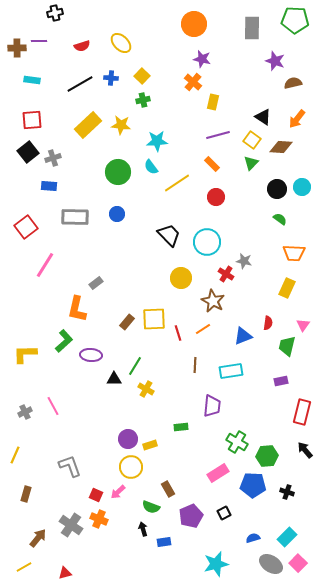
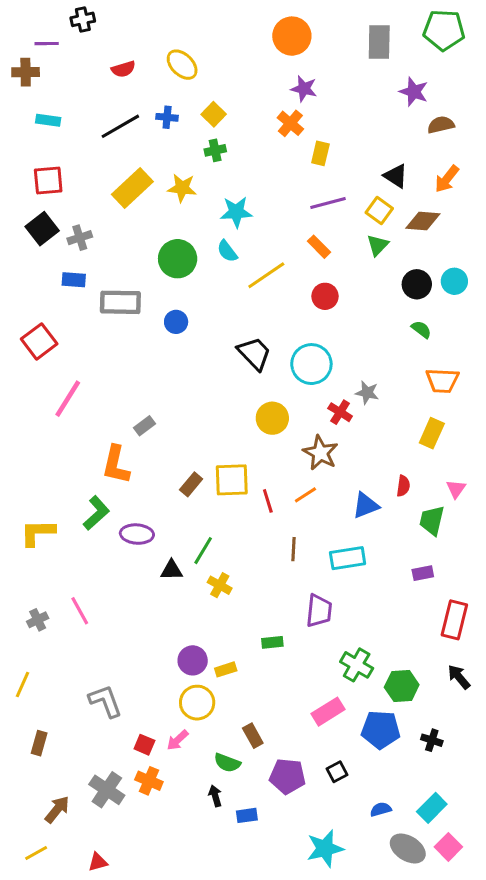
purple line: (39, 41) -> (47, 44), moved
gray rectangle: (75, 217) -> (120, 302), moved
purple pentagon: (191, 516) -> (287, 776), turned 30

